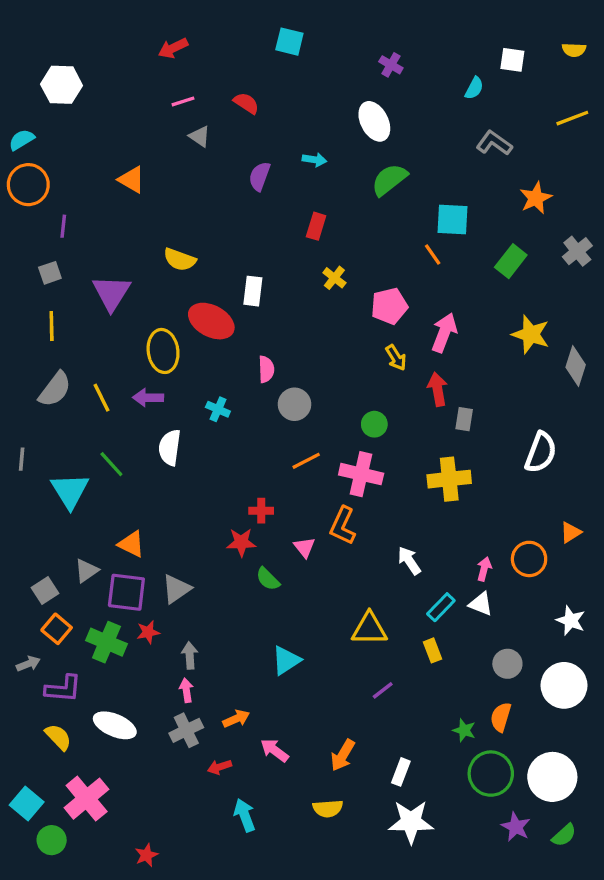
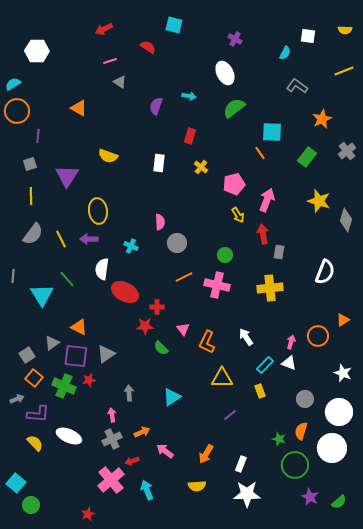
red semicircle: (246, 103) -> (148, 47), moved
white rectangle: (253, 291) -> (159, 163), moved
red ellipse: (211, 321) -> (125, 292), moved
orange L-shape: (343, 526) -> (207, 342), moved
gray arrow: (190, 655) -> (129, 393), moved
white circle: (552, 777) -> (332, 448), moved
pink cross: (87, 799) -> (111, 480), moved

